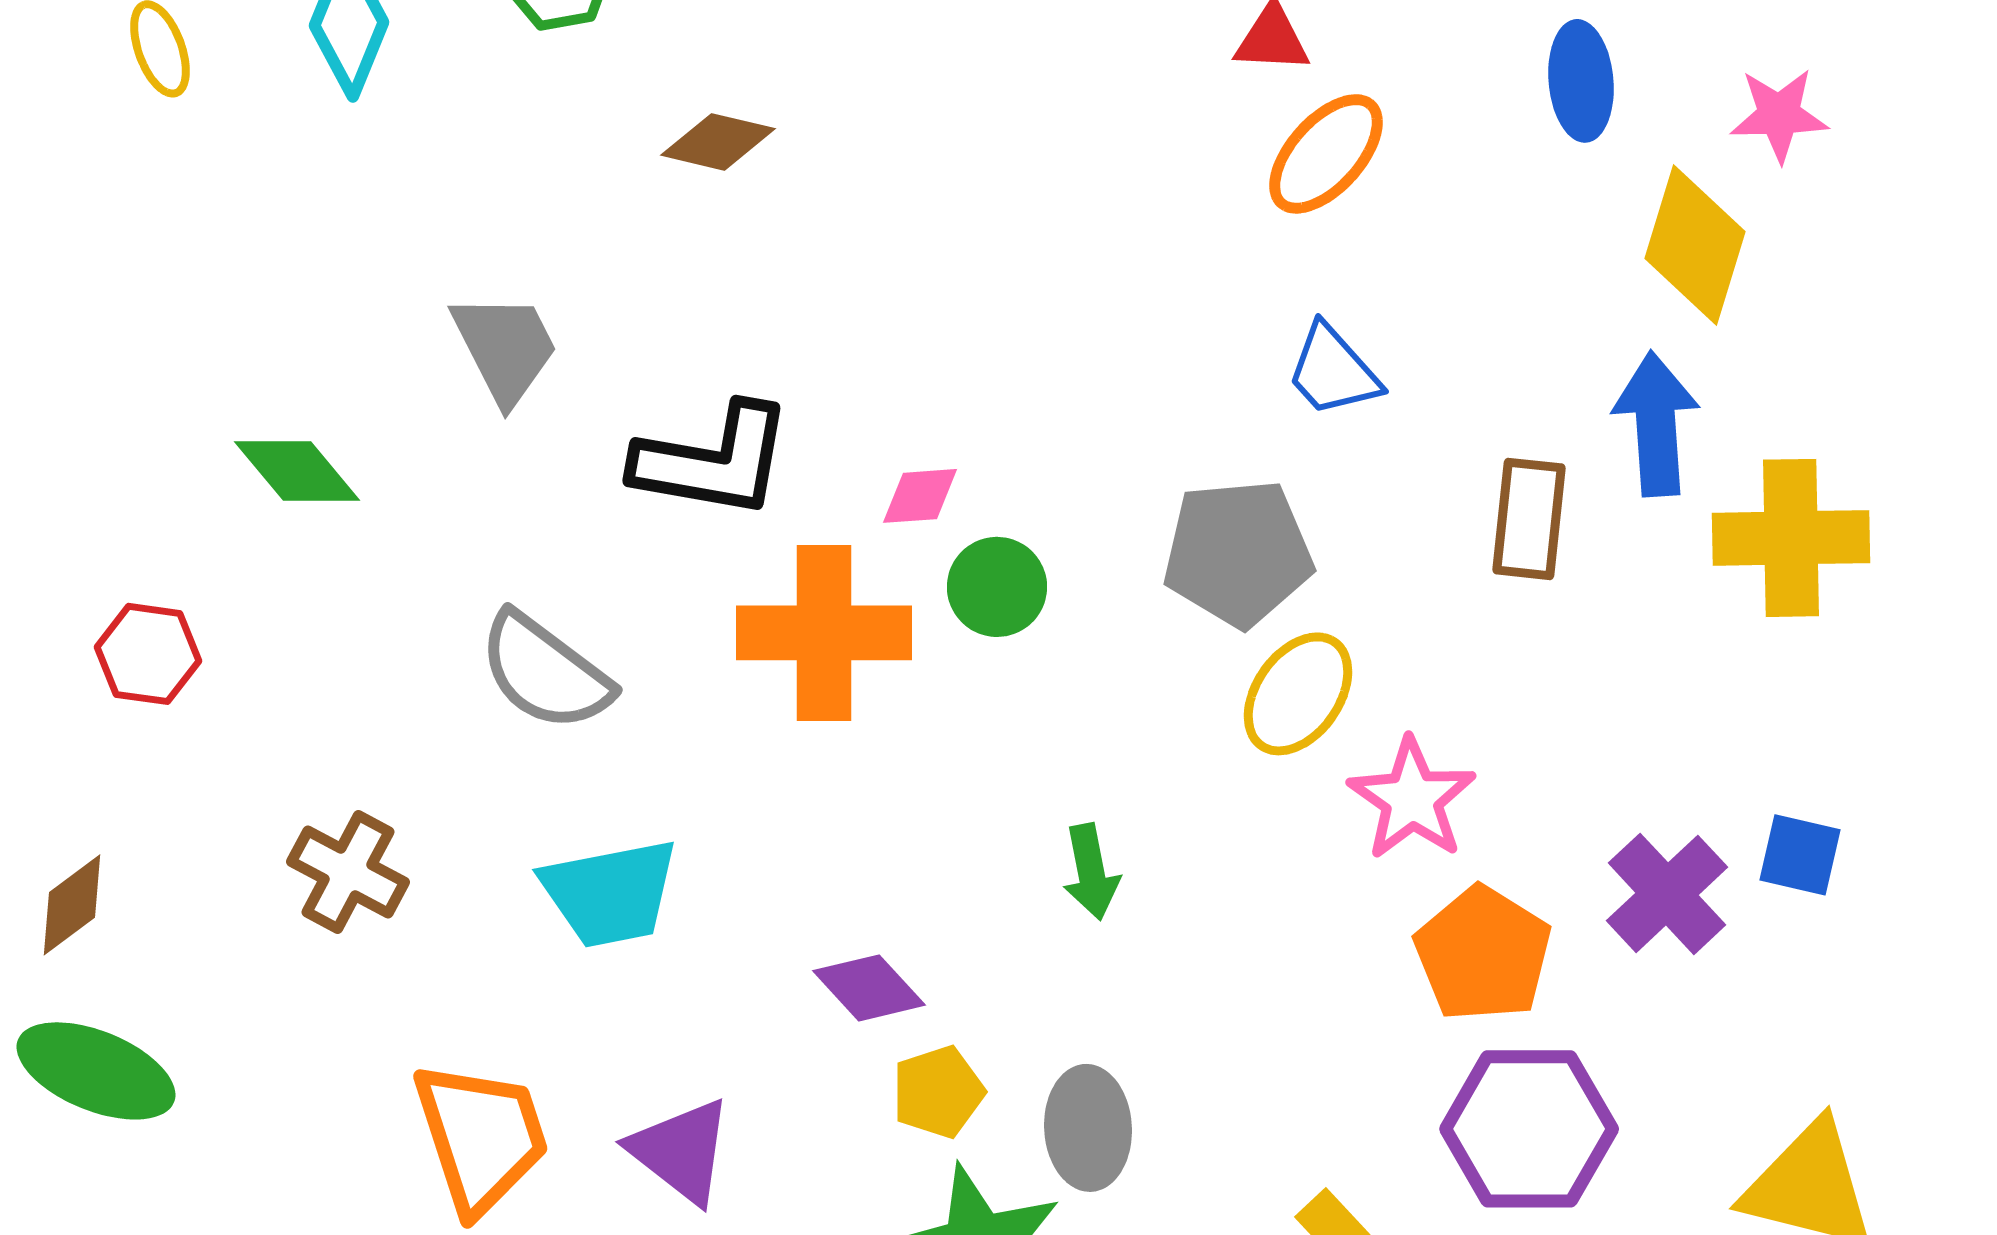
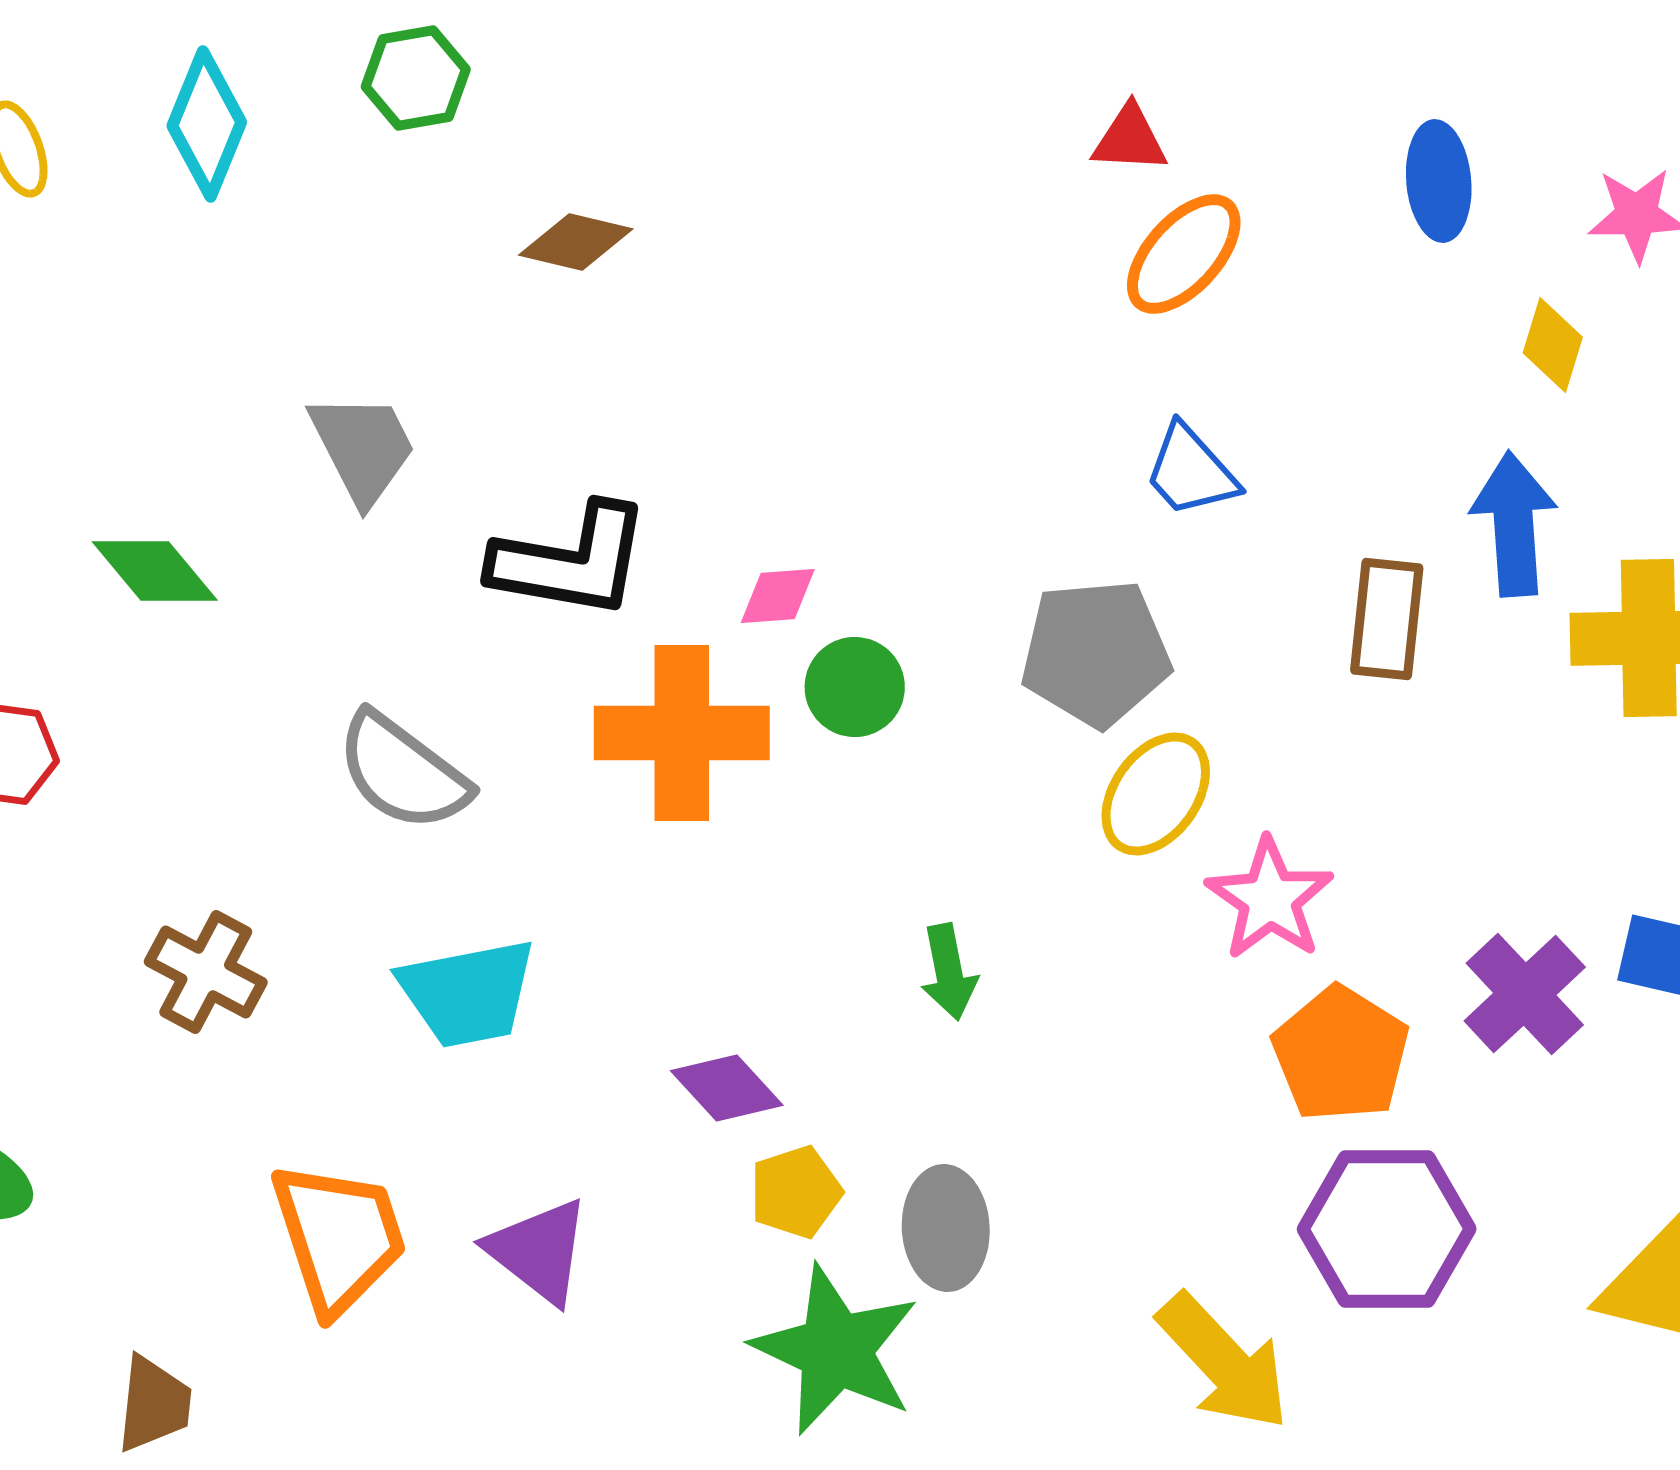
yellow diamond: (1695, 245) -> (1553, 345), size x0.6

